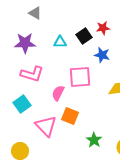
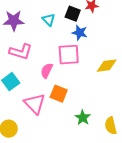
black square: (84, 36) -> (73, 14), turned -35
cyan triangle: (60, 42) -> (49, 20), turned 48
blue star: (102, 55) -> (80, 33), moved

